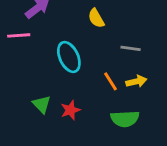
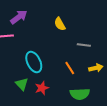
cyan ellipse: (69, 57) -> (34, 62), moved
yellow arrow: (136, 81) -> (96, 68), moved

